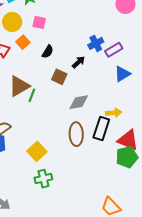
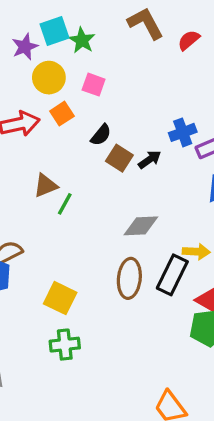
brown square: (59, 77) -> (119, 158), moved
brown triangle: (19, 86) -> (46, 186), size x0.7
yellow square: (37, 151) -> (60, 298), turned -30

